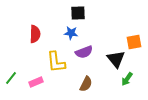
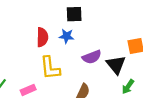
red semicircle: (35, 34) -> (42, 37), moved
purple semicircle: (84, 52) -> (92, 57), moved

